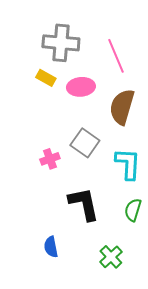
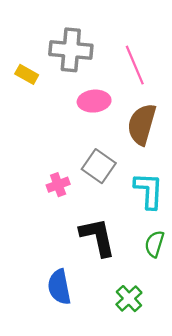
yellow rectangle: (46, 78) -> (27, 74), moved
blue semicircle: (51, 247) -> (59, 287), size x1.4

